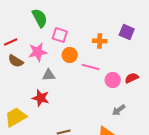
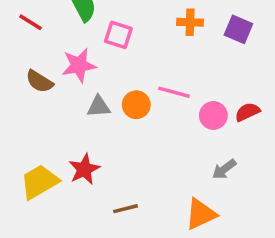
orange cross: (100, 41) -> (190, 22), moved
red line: (11, 42) -> (30, 22), moved, turned 56
orange circle: (70, 55) -> (136, 105), moved
red star: (41, 98) -> (84, 169), moved, turned 30

